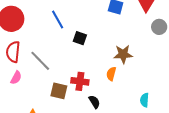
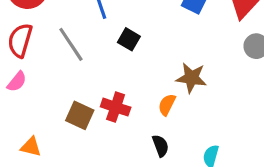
gray line: (40, 61) -> (71, 44), moved
black semicircle: (94, 102) -> (160, 146), moved

